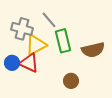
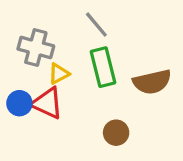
gray line: (49, 20) -> (96, 25), moved
yellow triangle: (36, 45) -> (59, 74), size x0.6

